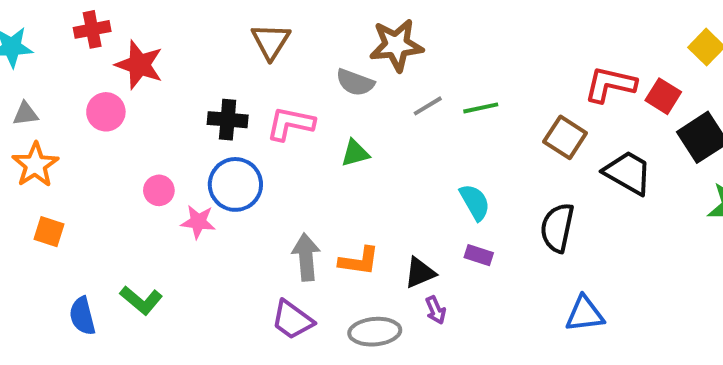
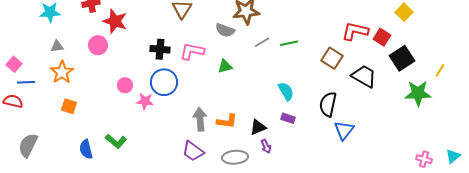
blue triangle: (585, 314) -> (344, 130), moved, turned -45

